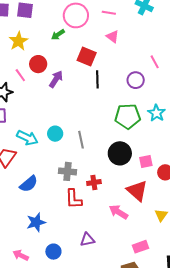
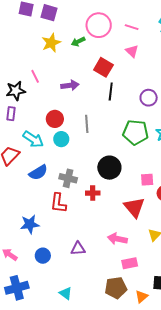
yellow star: (18, 41) -> (51, 43), moved
red circle: (38, 64) -> (55, 119), moved
purple arrow: (56, 79) -> (70, 85), turned 42
gray line: (81, 140) -> (87, 124), moved
black circle: (120, 153) -> (109, 168), moved
blue semicircle: (29, 184) -> (38, 172), moved
red L-shape: (74, 199) -> (58, 203), moved
pink arrow: (118, 212) -> (117, 239), moved, turned -30

